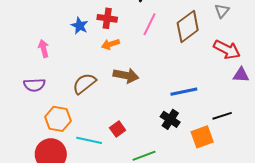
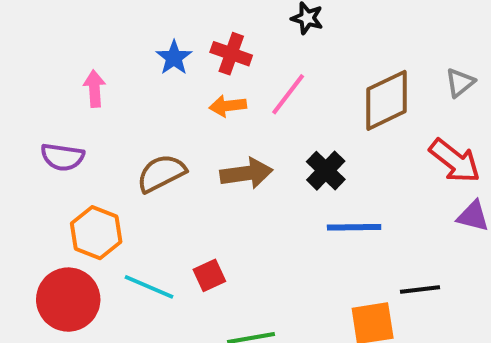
pink line: (150, 24) -> (288, 94), moved
brown arrow: (126, 75) -> (246, 173), turned -30
black cross: (170, 119) -> (326, 171), moved

